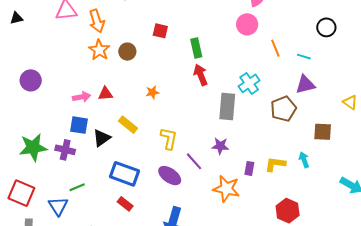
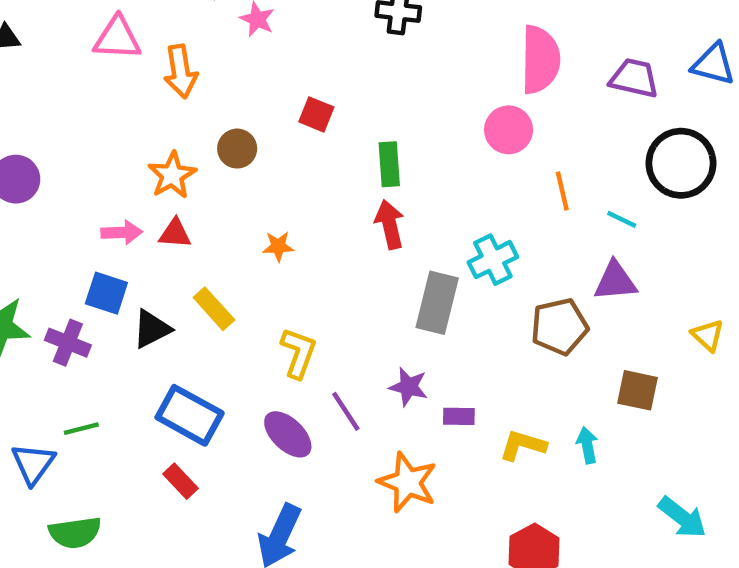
black circle: (326, 27) -> (681, 163), size x1.6
orange star: (99, 50) -> (172, 175), moved
purple rectangle: (249, 168) -> (459, 416), moved, turned 72

